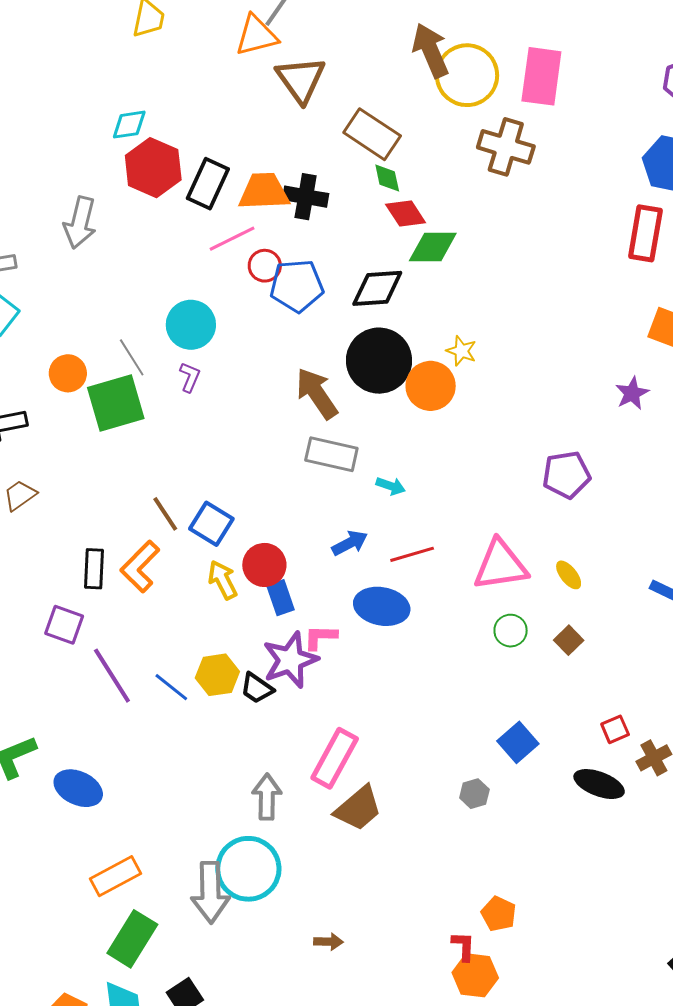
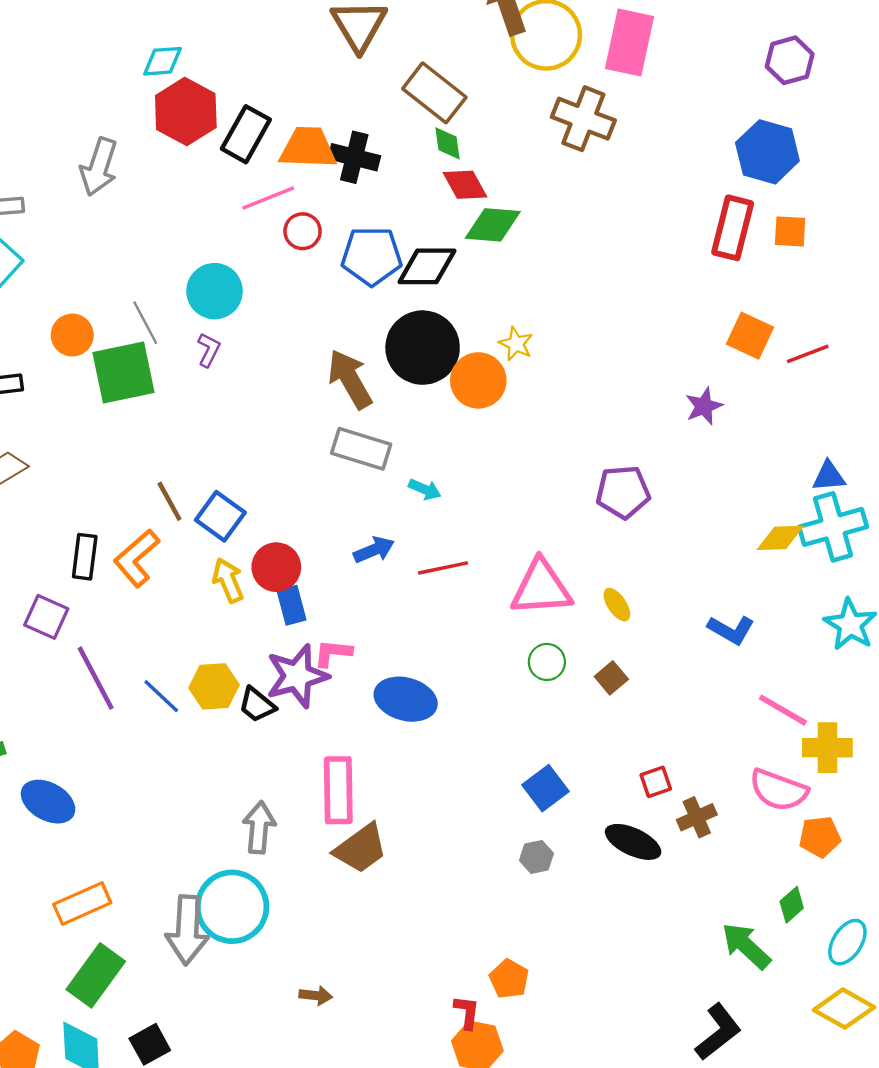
blue pentagon: (297, 286) -> (372, 256), moved
blue ellipse: (382, 606) -> (406, 699), moved
pink rectangle: (335, 758) -> (338, 790), turned -34
gray hexagon: (474, 794) -> (536, 857), moved

